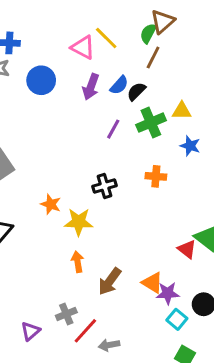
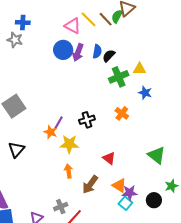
brown line: (153, 58) -> (106, 19), moved, turned -70
blue circle: (41, 80) -> (63, 50), moved
blue semicircle: (119, 85) -> (97, 51), turned -32
purple line: (113, 129) -> (58, 123), moved
orange cross: (156, 176) -> (122, 113), turned 32
red triangle: (187, 249) -> (109, 158), moved
cyan square: (177, 319) -> (125, 203), moved

